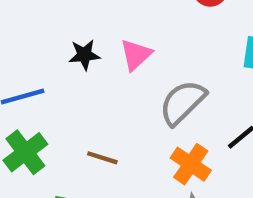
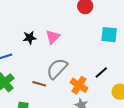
gray semicircle: (183, 102) -> (57, 69), moved

